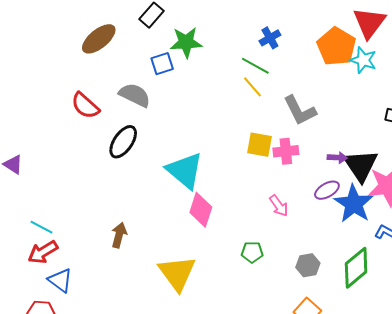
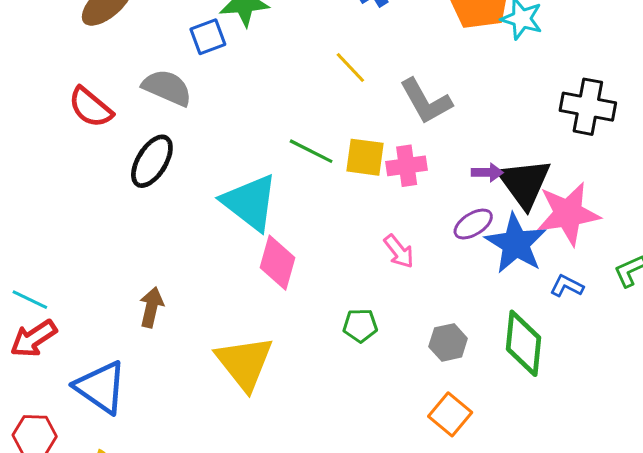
green line: (255, 66) -> (311, 151), moved
green diamond: (356, 268) -> (523, 343), turned -42
blue triangle: (60, 280) -> (101, 387), moved, size x1.4

